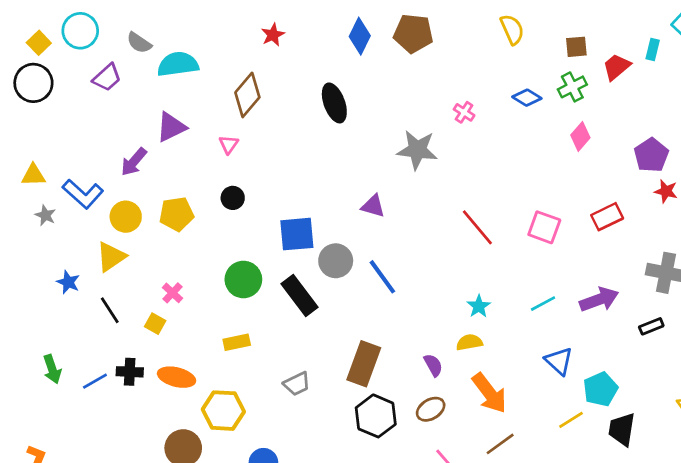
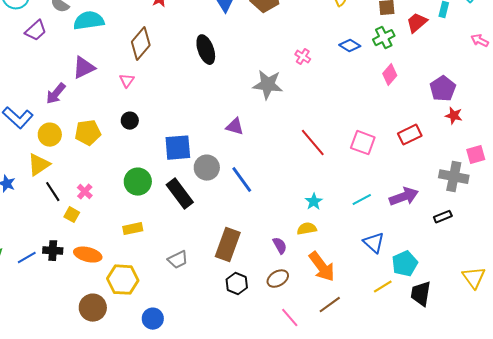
black line: (110, 310) -> (53, 192), moved
black hexagon: (376, 416) -> (237, 284), size x0.7

